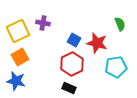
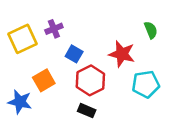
purple cross: (43, 23) -> (54, 29), turned -32
blue square: (74, 40) -> (74, 54), moved
orange square: (20, 57) -> (44, 80), moved

